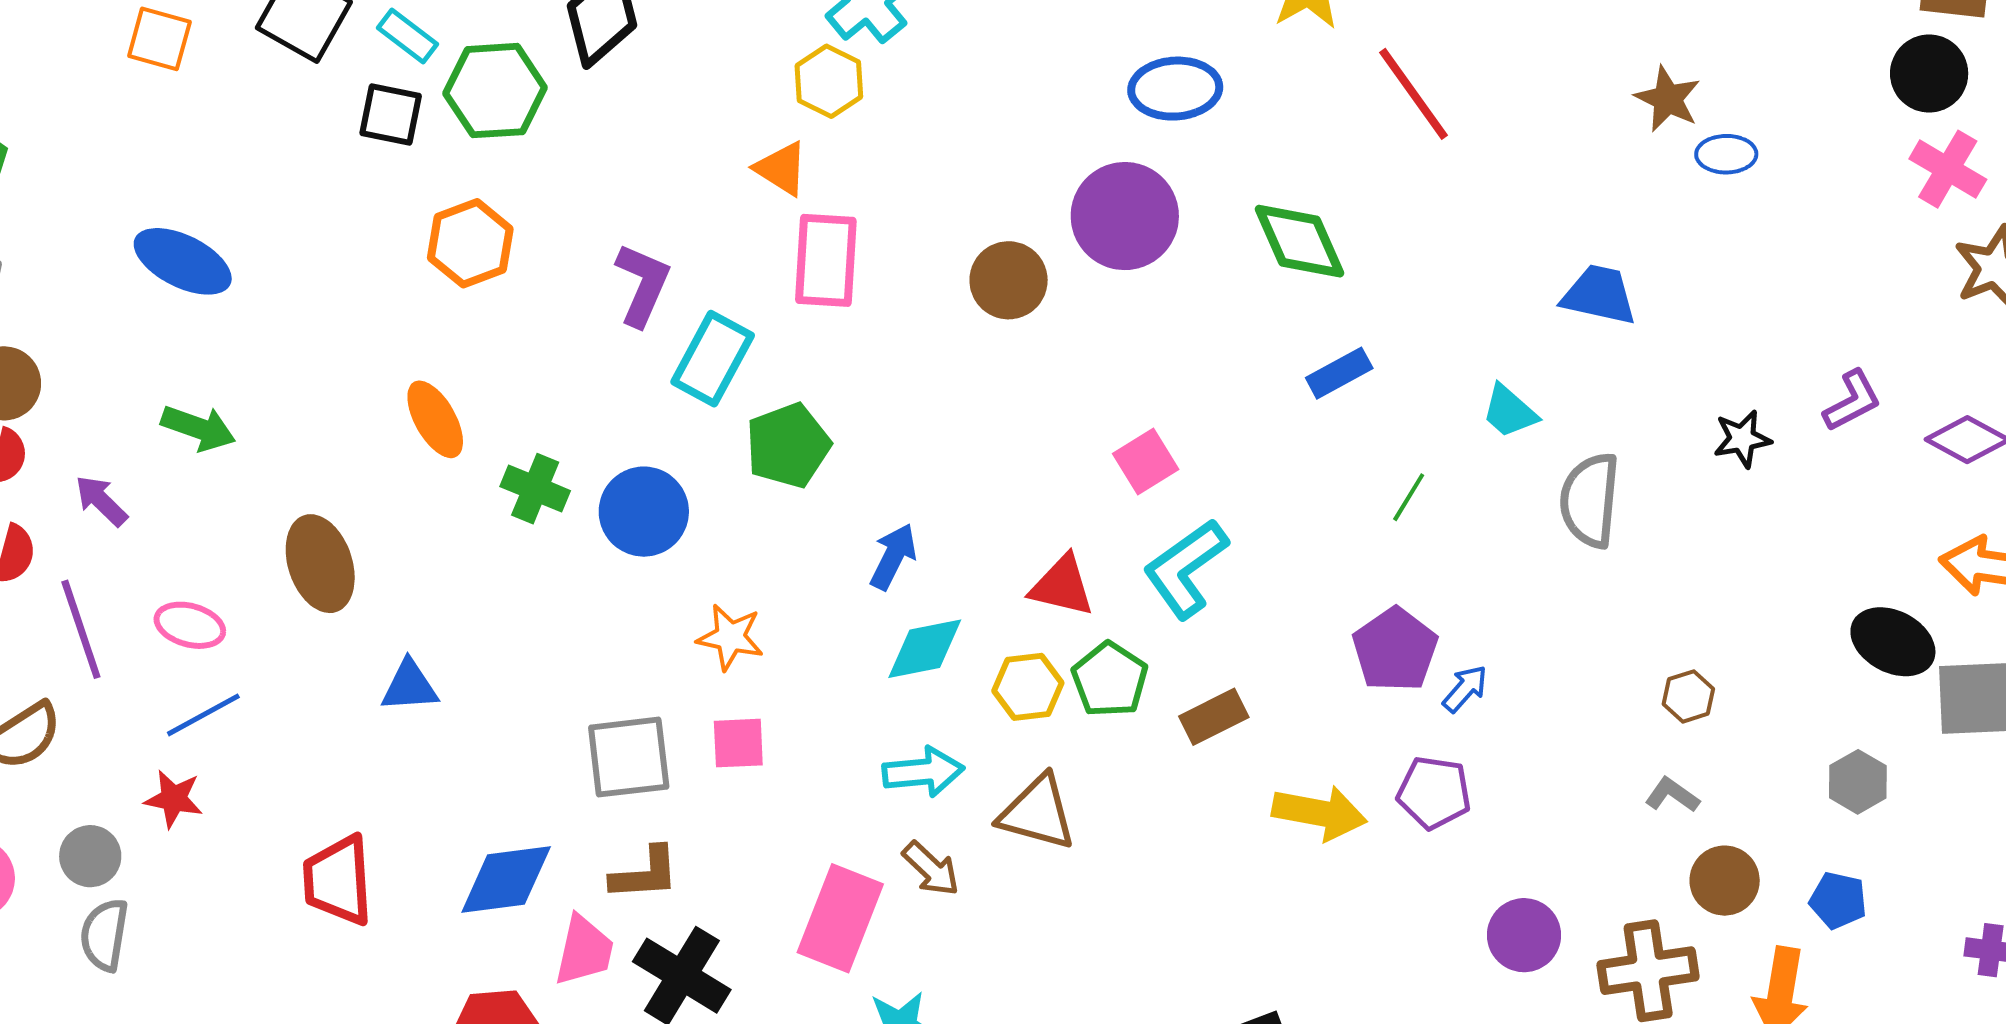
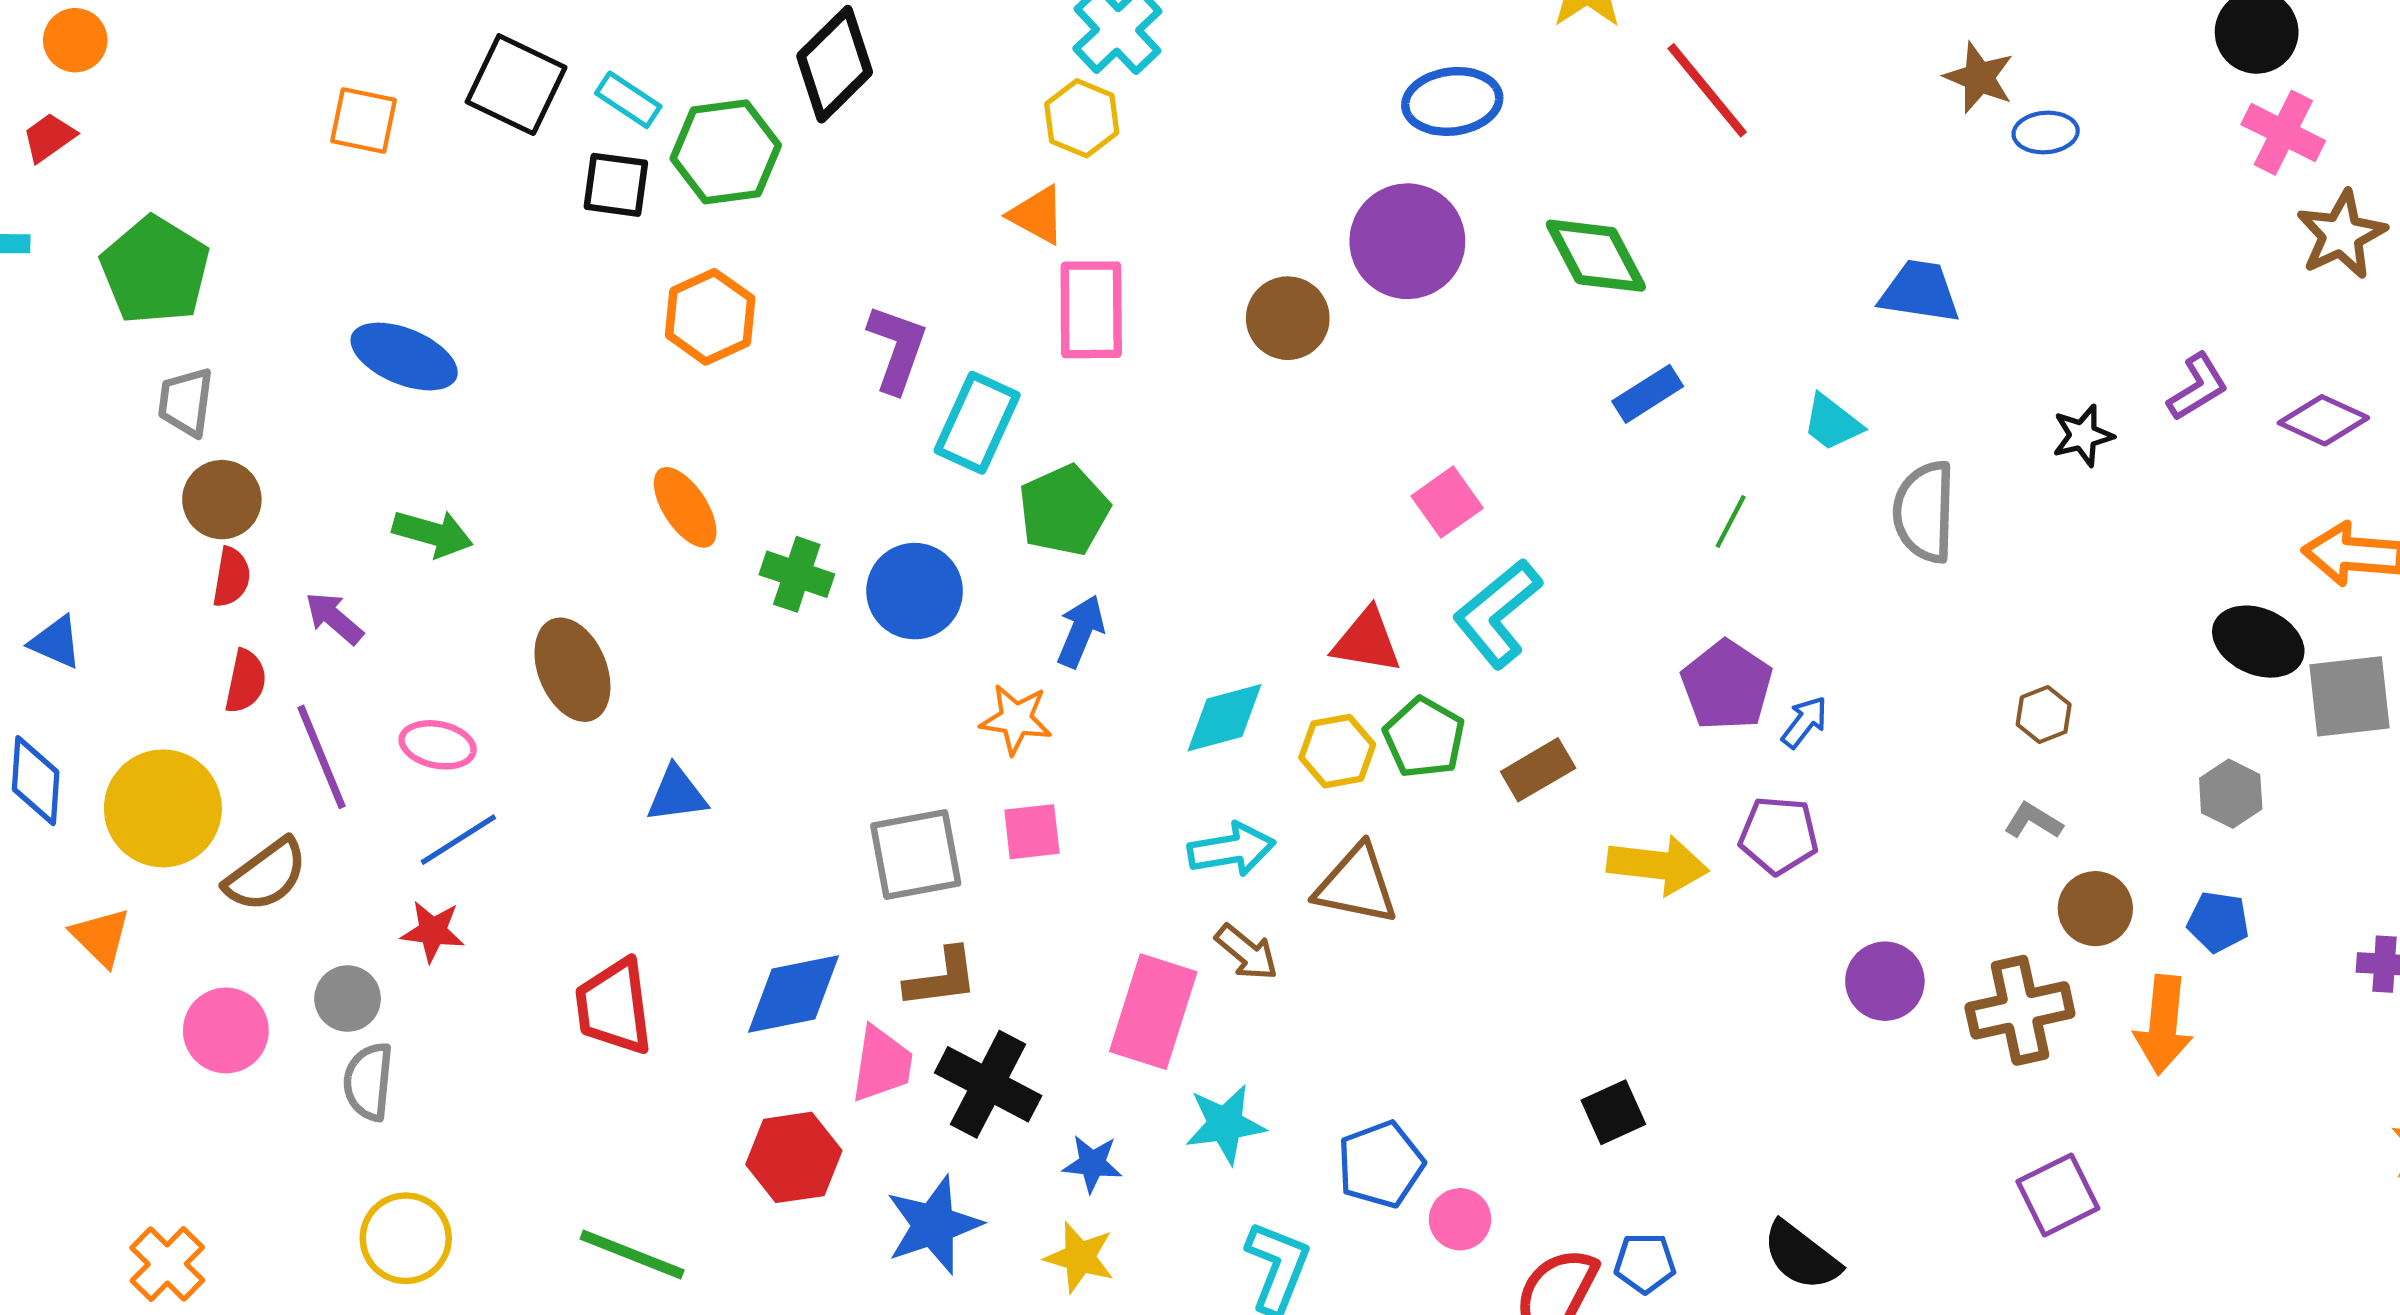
blue arrow: (893, 557) -> (1081, 631), moved

